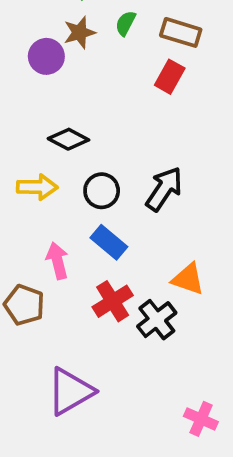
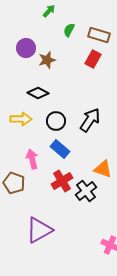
brown star: (79, 32) -> (47, 60), moved

